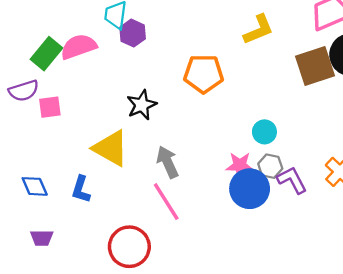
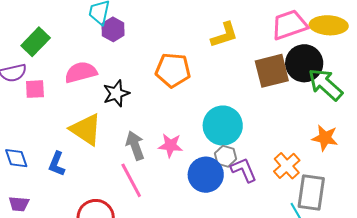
pink semicircle: (79, 47) -> (81, 72), moved
cyan circle: (264, 132) -> (223, 126), size x1.8
pink star: (240, 165) -> (170, 145), moved

